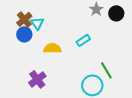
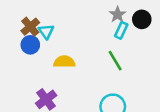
cyan rectangle: (83, 40) -> (121, 30), moved, turned -32
green line: (106, 70) -> (115, 61), moved

